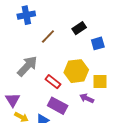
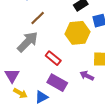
brown line: (48, 37) -> (38, 18), moved
yellow hexagon: (76, 71) -> (78, 33), moved

